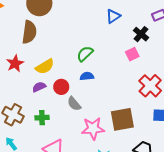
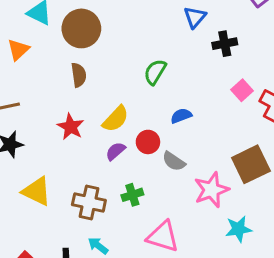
brown semicircle: (29, 32) -> (79, 75), size x0.7
black cross: (141, 34) -> (225, 44), moved, turned -35
green semicircle: (85, 54) -> (155, 72), moved
pink square: (132, 54) -> (242, 90), moved

